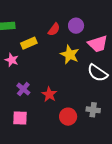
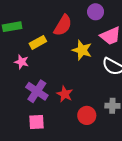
purple circle: (76, 26) -> (96, 12), moved
red semicircle: (54, 29) -> (63, 25), size x1.5
purple cross: (23, 89) -> (37, 91), size x1.5

